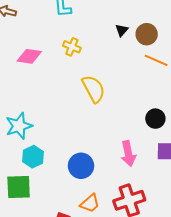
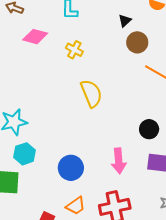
black triangle: (122, 30) -> (125, 21), moved
brown circle: (147, 34) -> (137, 42), moved
pink diamond: (29, 56) -> (35, 37), moved

